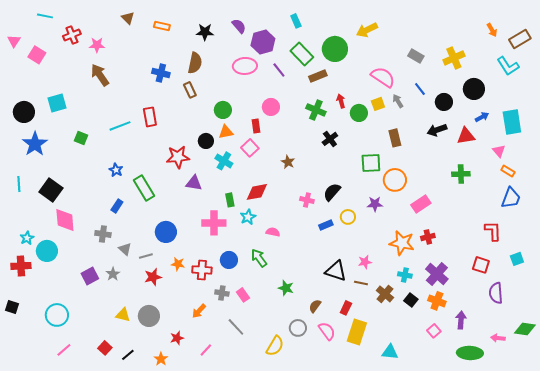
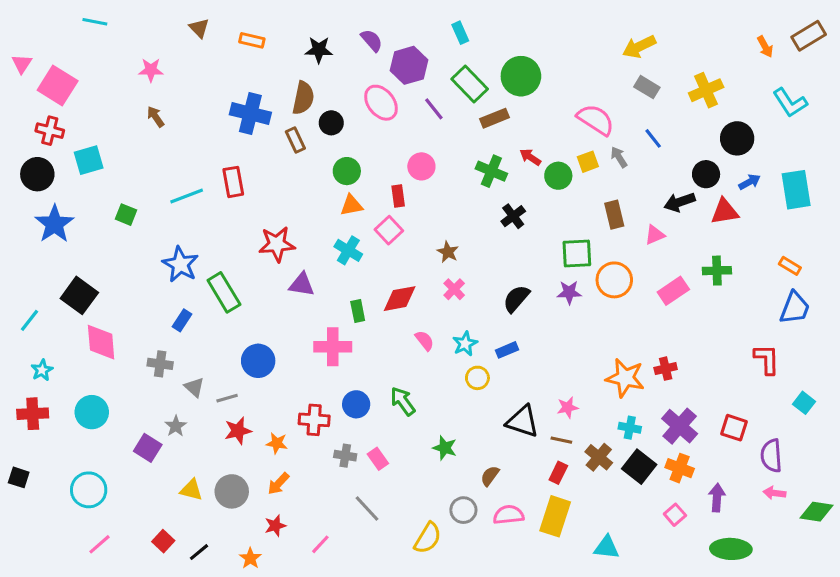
cyan line: (45, 16) -> (95, 22), moved
yellow arrow: (367, 30) -> (639, 47), moved
red cross: (72, 35) -> (50, 131), moved, turned 36
brown rectangle: (520, 39) -> (809, 36), moved
pink square: (37, 55) -> (58, 86), size x1.4
pink ellipse: (245, 66) -> (381, 103), turned 55
blue cross: (161, 73) -> (250, 114), size x1.4
brown arrow: (100, 75) -> (156, 117), size x0.6
red arrow: (341, 101) -> (530, 157), turned -40
black circle: (444, 102) -> (706, 174), moved
black circle: (206, 141) -> (331, 123), moved
pink triangle: (499, 151) -> (655, 235), moved, turned 48
blue star: (116, 170) -> (180, 264), size x1.6
cyan line: (19, 184) -> (30, 320), moved, turned 42
pink cross: (307, 200) -> (454, 289), moved, turned 32
purple star: (375, 204) -> (569, 292), moved
pink rectangle: (421, 204) -> (673, 291), moved
cyan star: (248, 217) -> (465, 344), moved
yellow circle: (348, 217) -> (477, 378), moved
pink semicircle: (273, 232) -> (425, 341), moved, turned 40
cyan circle: (47, 251) -> (92, 412), moved
cyan square: (517, 259) -> (804, 403), turned -32
orange star: (178, 264) -> (277, 443), moved
red square: (481, 265) -> (734, 428), moved
purple square: (90, 276) -> (148, 448), moved, turned -30
black square: (411, 300) -> (639, 467), size x1.5
red rectangle: (346, 308) -> (558, 473), moved
orange arrow: (199, 311) -> (278, 484), moved
pink semicircle: (327, 331) -> (509, 515), turned -60
pink arrow: (498, 338) -> (774, 493), moved

